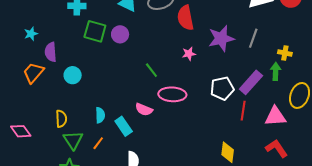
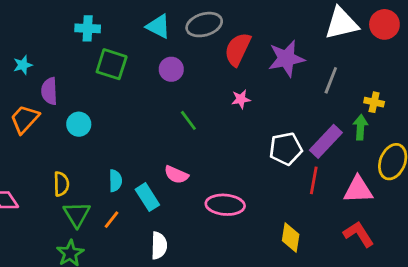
red semicircle: (185, 18) -> (238, 49), turned 35
purple circle: (120, 34) -> (171, 69), moved
purple star: (221, 38) -> (286, 59), moved
pink ellipse: (172, 94) -> (225, 205), moved

